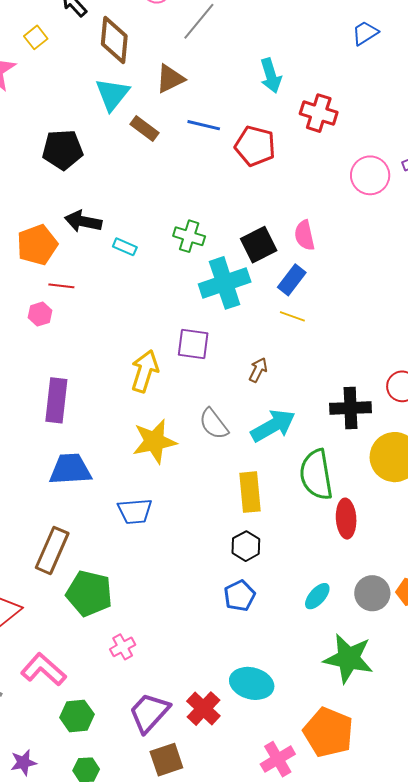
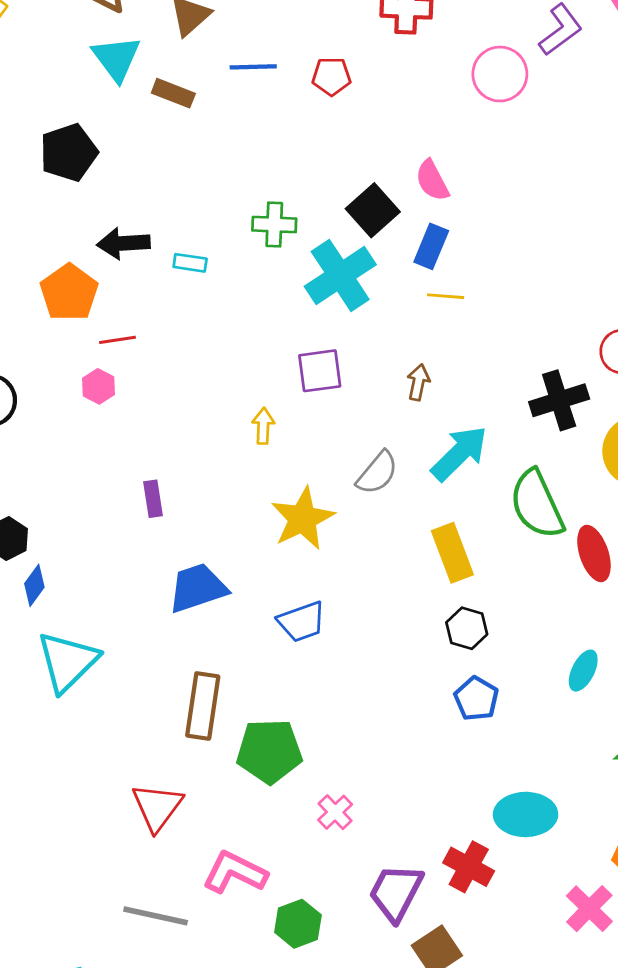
red pentagon: (255, 146) -> (331, 76), size x0.7
yellow arrow: (145, 371) -> (263, 426), size x0.6
purple rectangle: (56, 400) -> (153, 499), size x0.6
gray semicircle: (214, 424) -> (377, 473), turned -88

